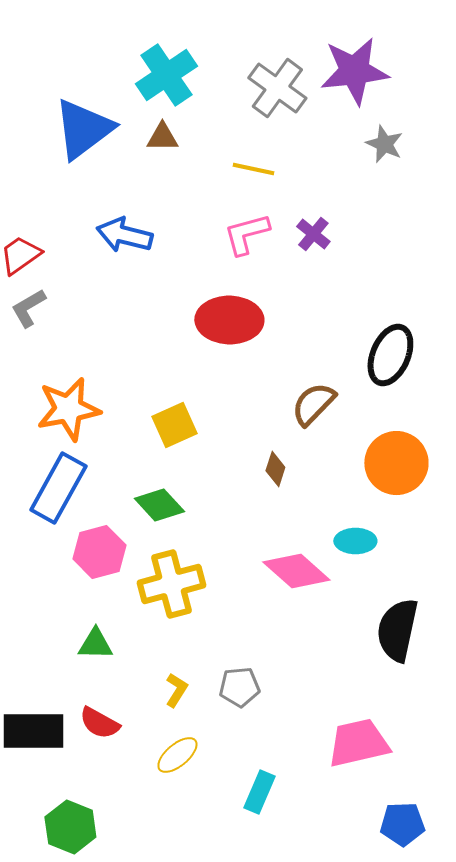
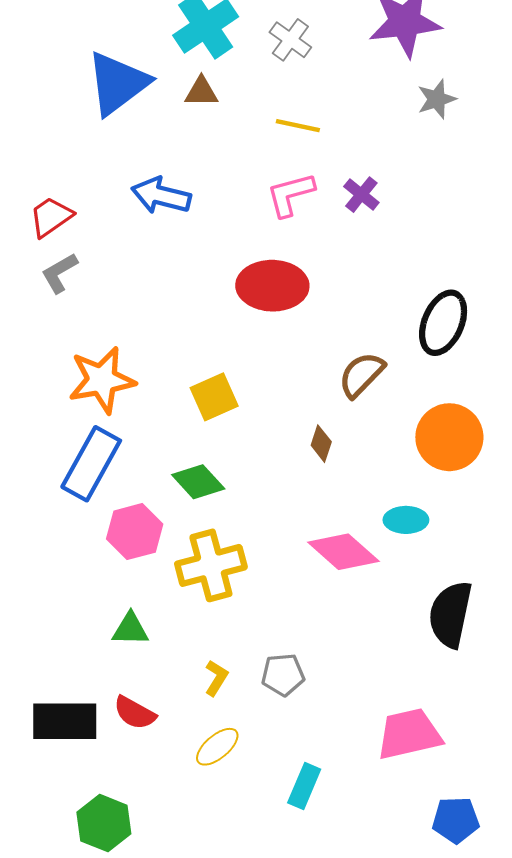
gray cross: (277, 88) -> (290, 40), moved, size x0.7
gray star: (384, 144) -> (437, 99), turned 30

